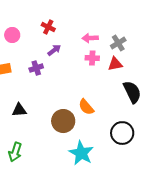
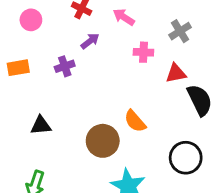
pink arrow: (90, 38) -> (124, 17), moved, turned 35
red triangle: (115, 64) -> (176, 73), moved

